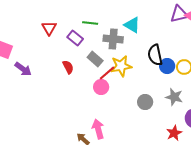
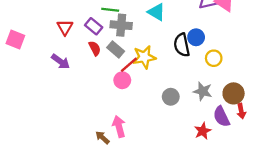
red triangle: (49, 28) -> (65, 27), moved
gray cross: (113, 39) -> (121, 25), moved
blue circle: (167, 66) -> (196, 37), moved
red semicircle: (68, 67) -> (95, 48), moved
purple arrow: (23, 69) -> (61, 62), moved

